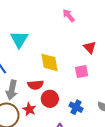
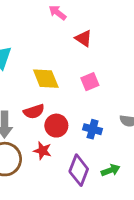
red triangle: (90, 47) -> (84, 38), moved
red star: (29, 109) -> (43, 151), moved

